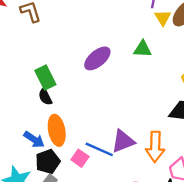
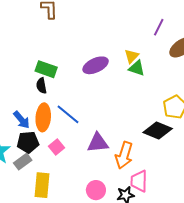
yellow triangle: (163, 18) -> (132, 56), moved
green rectangle: (45, 77) -> (46, 69), turned -60
blue line: (99, 149) -> (68, 114), moved

